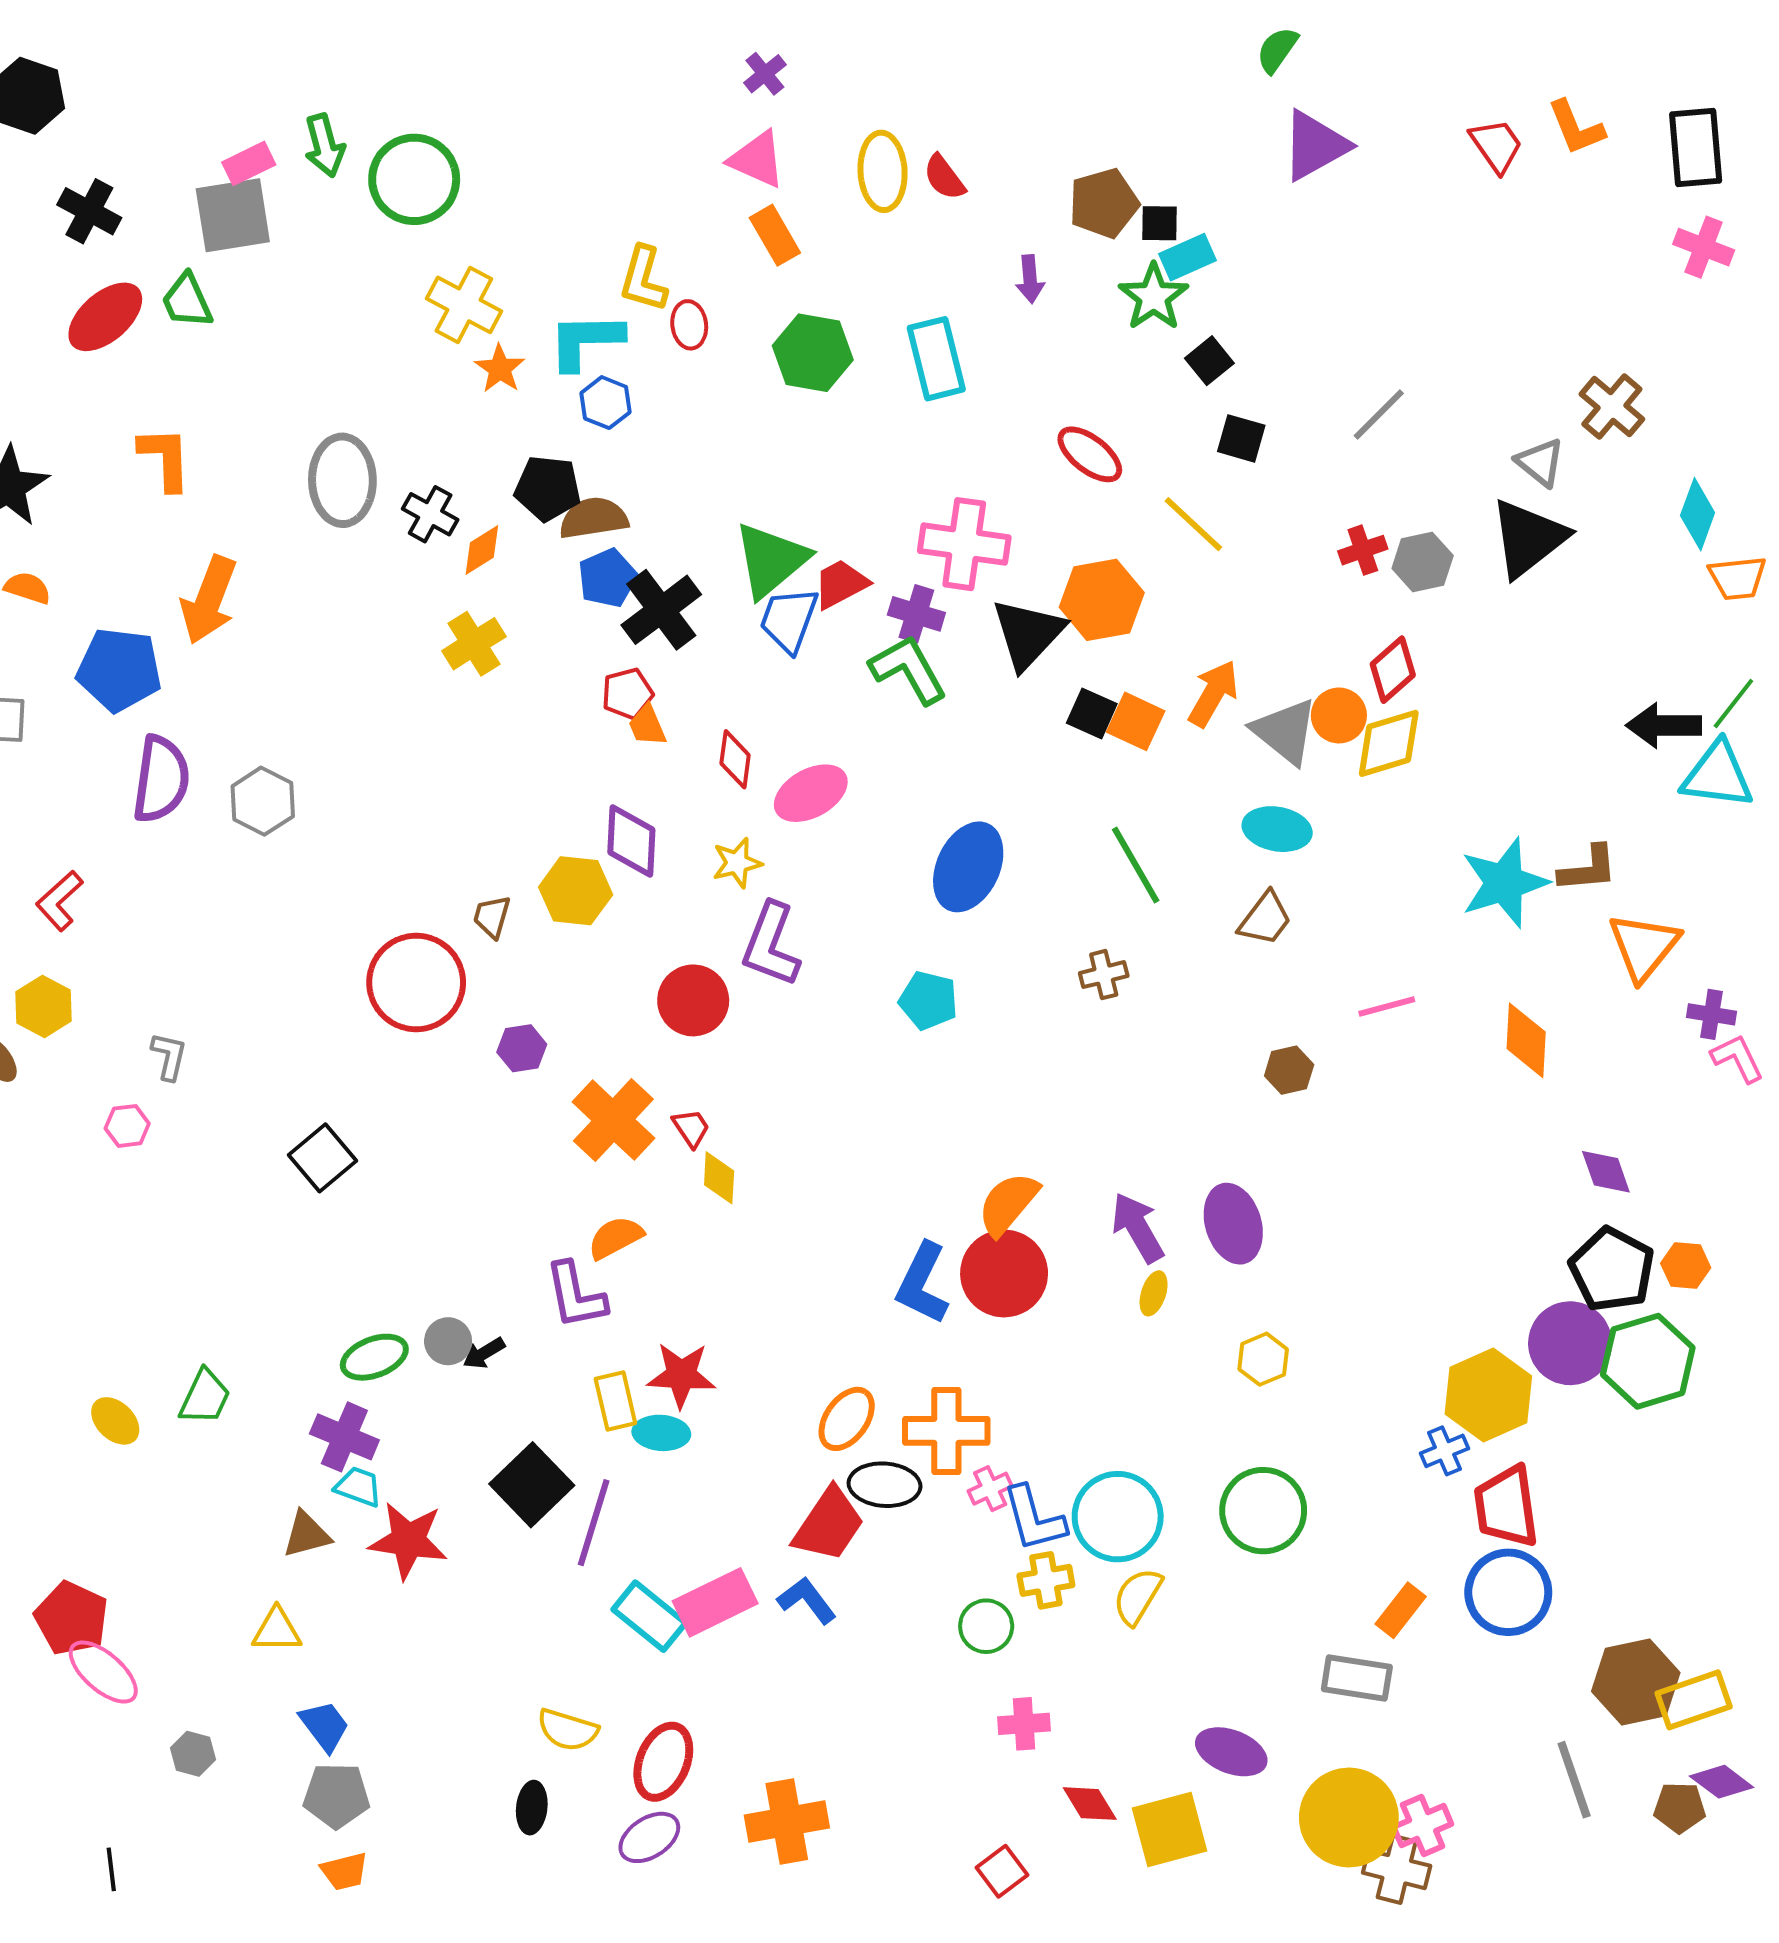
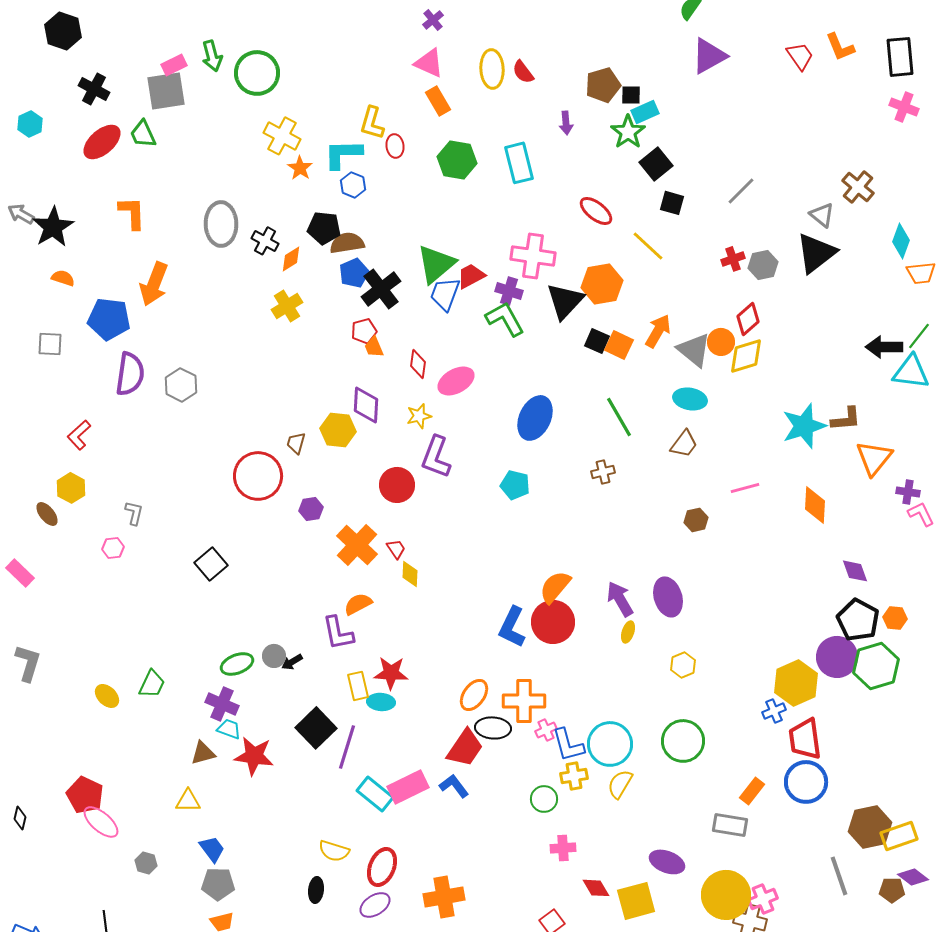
black square: (1209, 361) -> (656, 164), size x1.4

